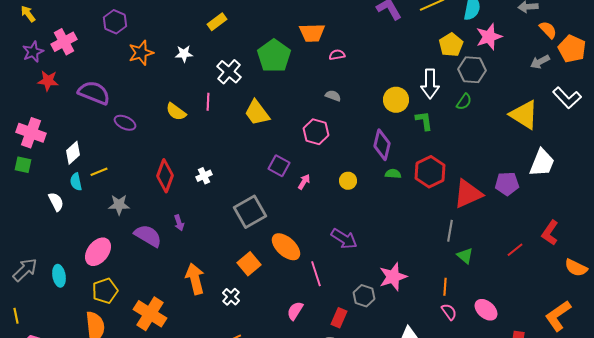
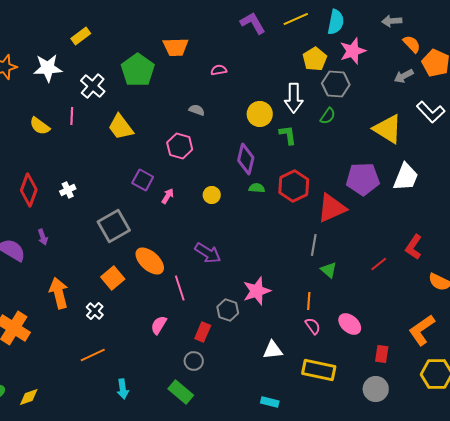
white star: (184, 54) -> (48, 68), size x1.6
pink semicircle: (337, 55) -> (219, 70), moved
purple pentagon: (507, 184) -> (363, 179), moved, size x1.4

